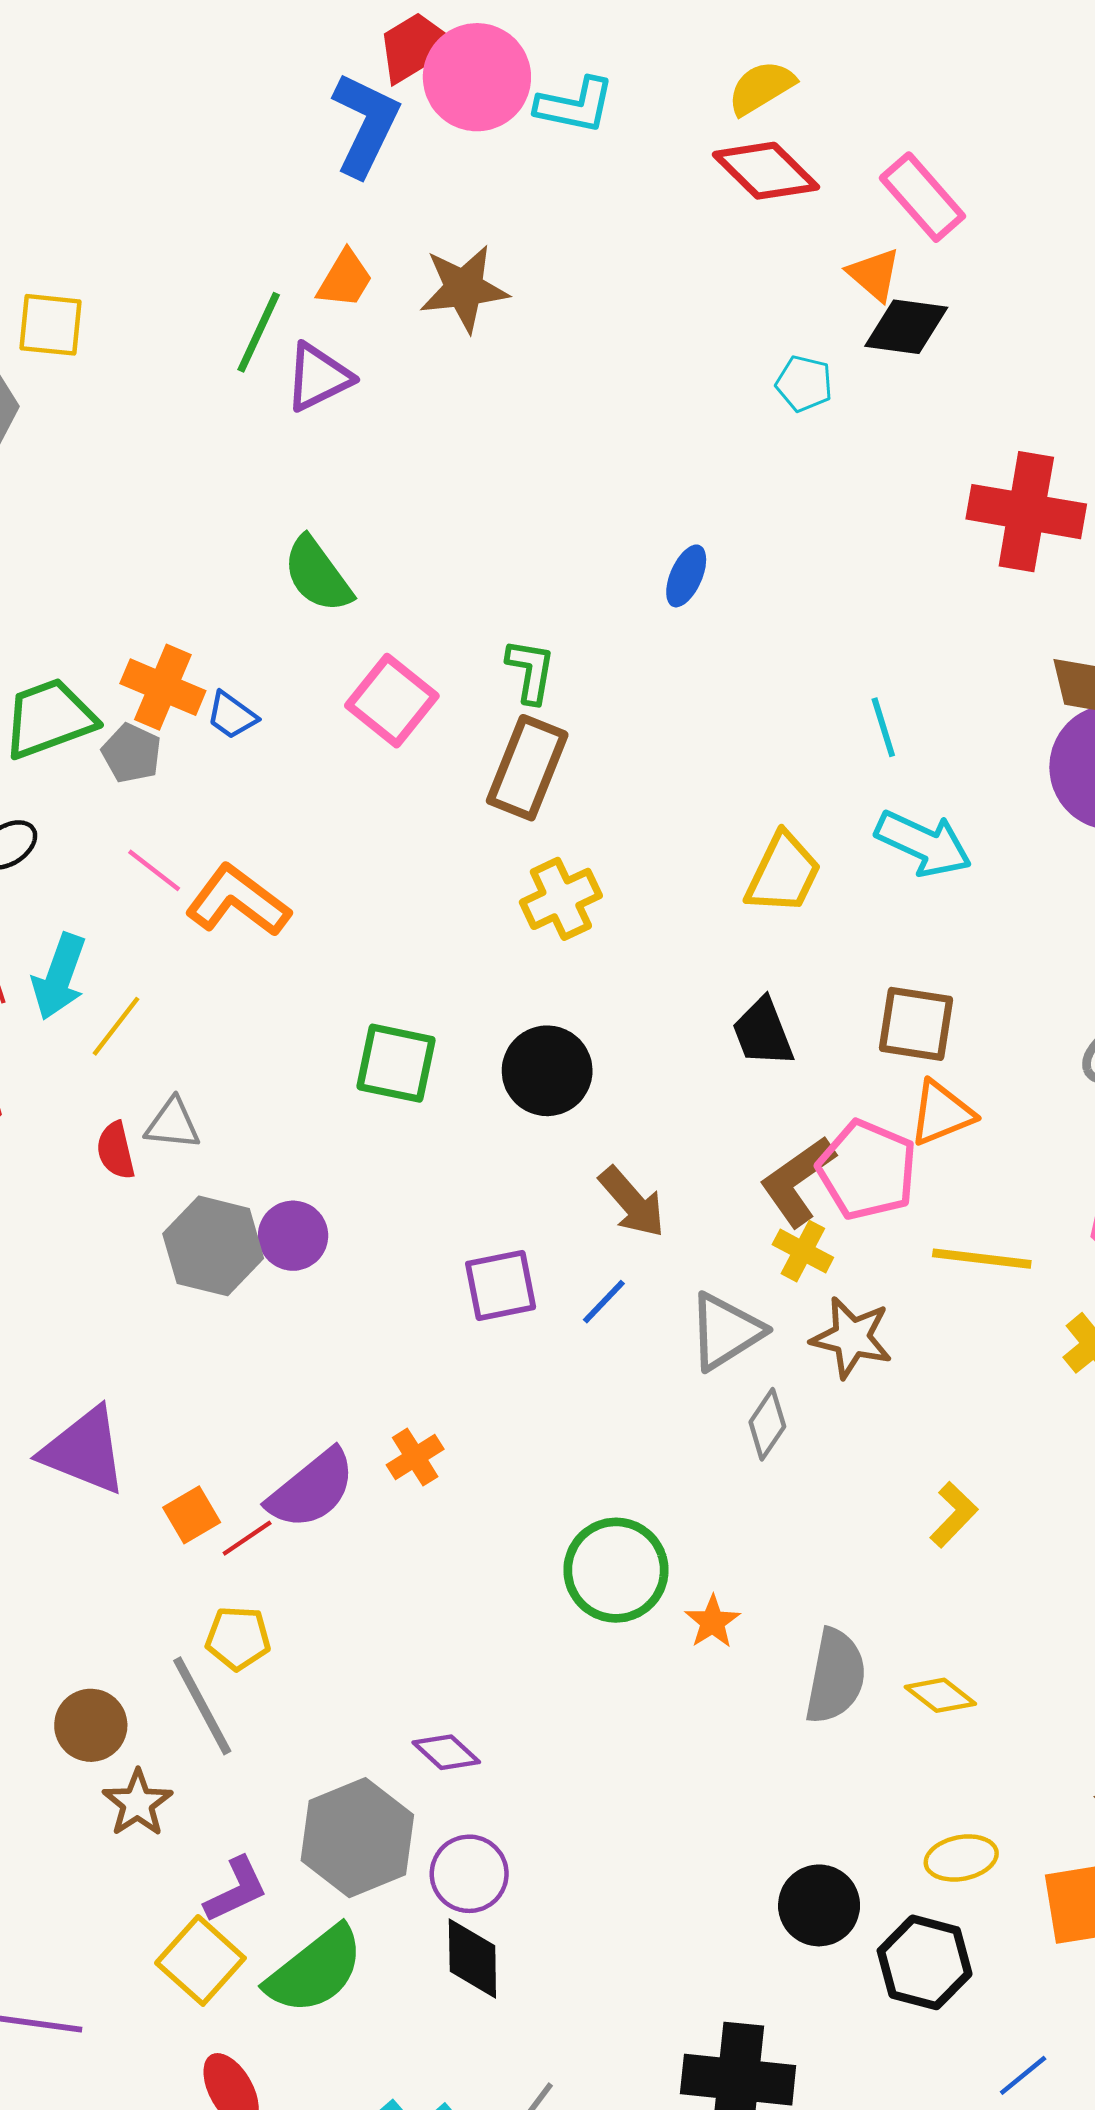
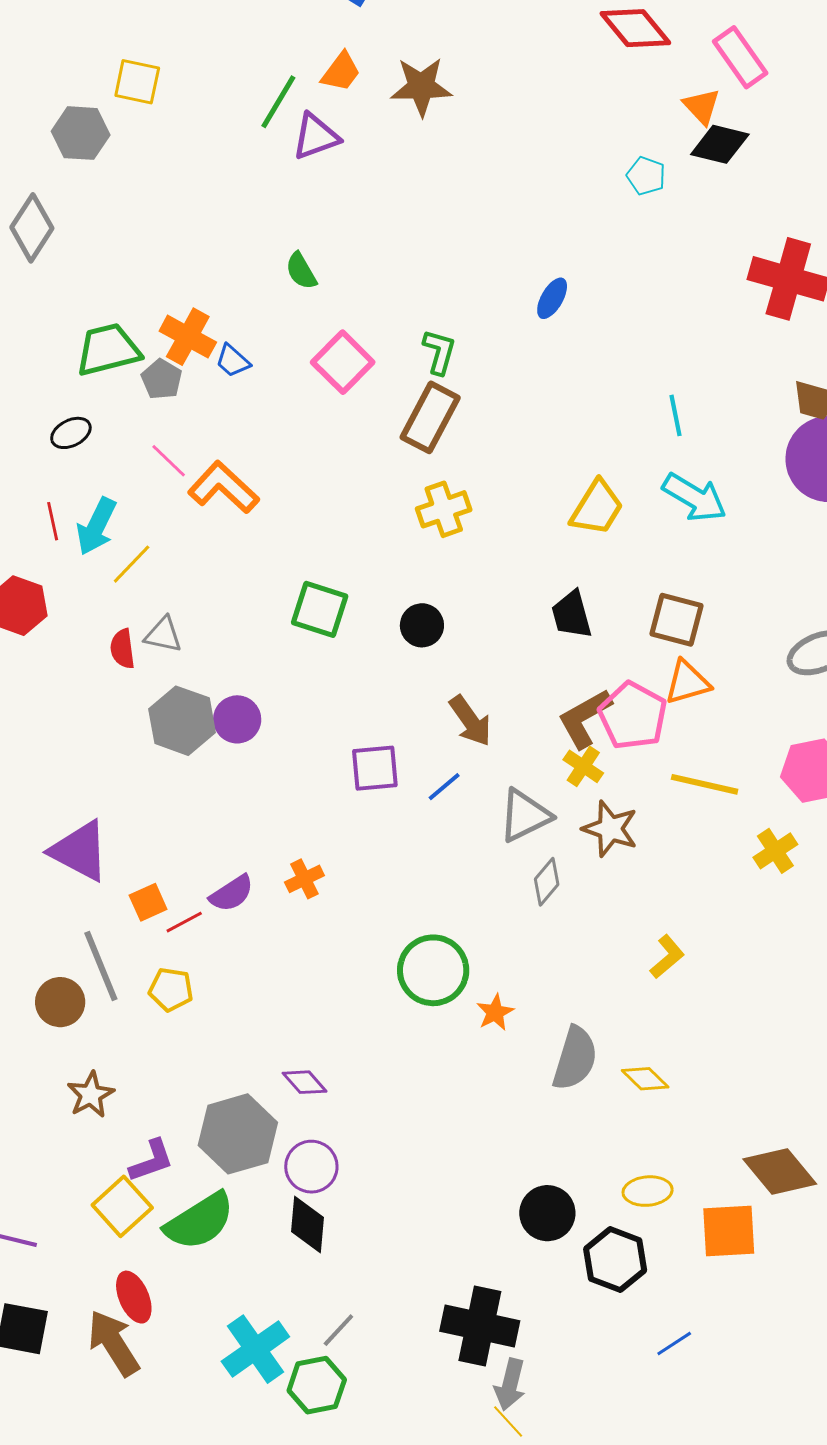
green semicircle: (318, 575) -> (301, 271), size x0.7
black circle: (547, 1071) -> (422, 625), size x0.7
purple semicircle: (312, 1489) -> (232, 893), size x0.7
gray line: (202, 1706) -> (101, 966), moved
brown circle: (91, 1725) -> (60, 1002), moved

